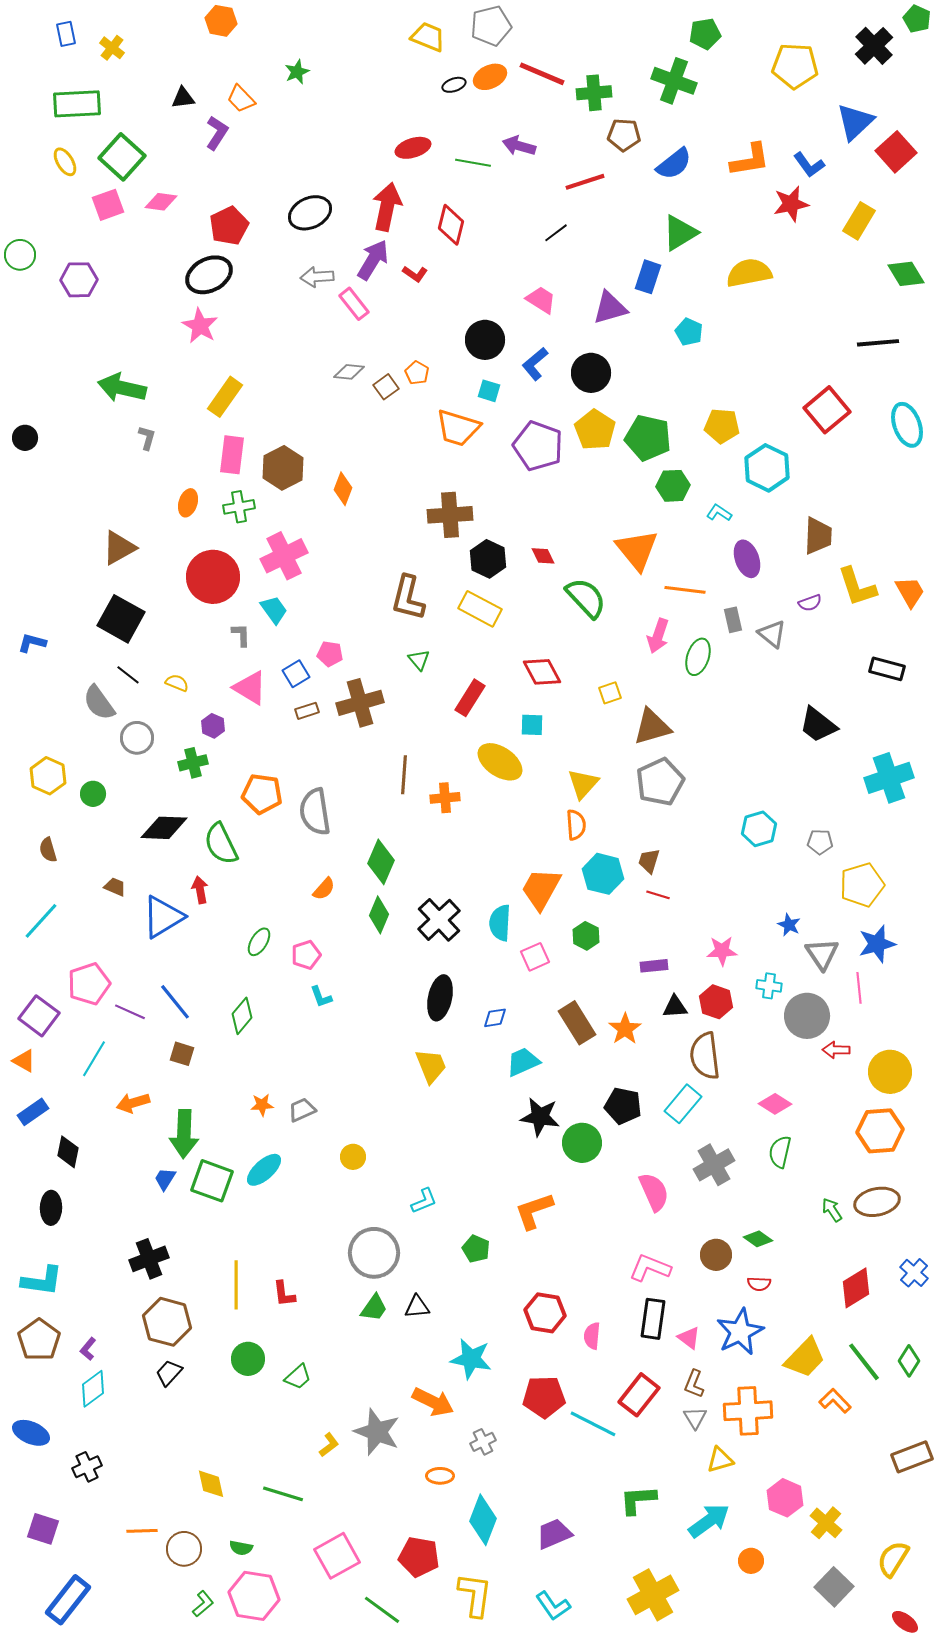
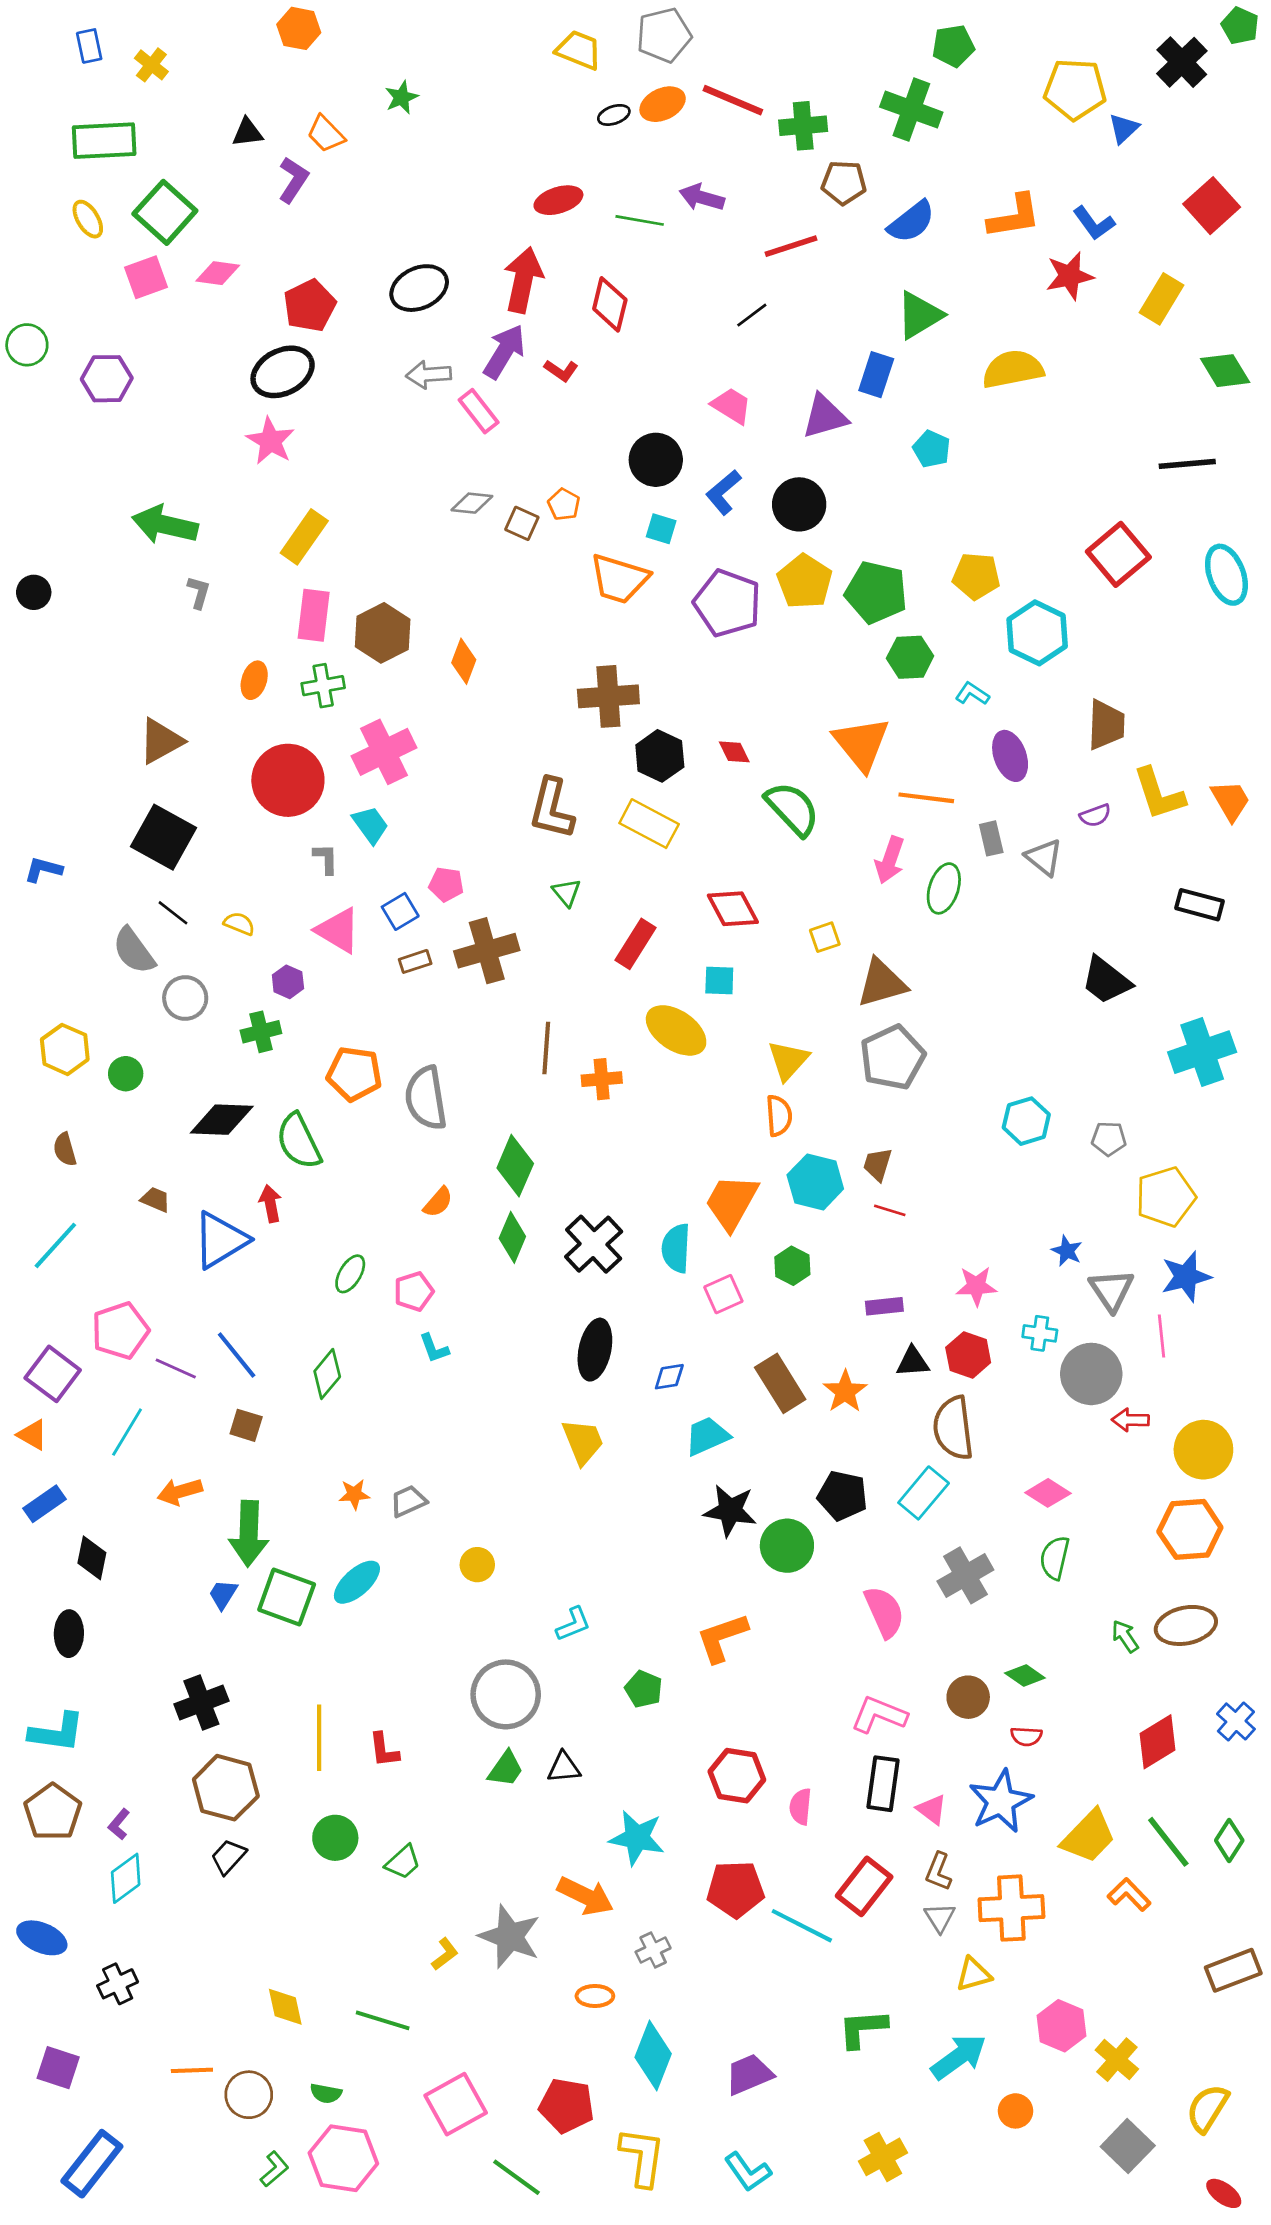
blue triangle: (855, 122) -> (1124, 128), moved, size x0.6
brown square: (386, 387) -> (522, 523), turned -30
yellow cross: (653, 1595) -> (883, 2157), size x0.7

